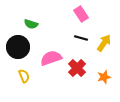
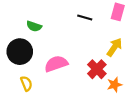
pink rectangle: (81, 14) -> (118, 12), moved, turned 49
black line: (81, 38) -> (85, 17), moved
red cross: (77, 68) -> (97, 69), moved

